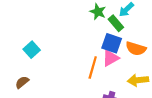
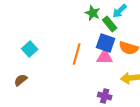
pink triangle: (111, 58) -> (105, 57), turned 30
orange line: (93, 68) -> (77, 54), moved

